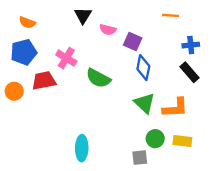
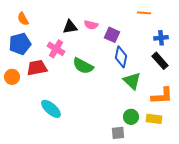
black triangle: (83, 15) -> (70, 27), moved, turned 49
orange semicircle: (27, 23) -> (23, 19), turned 40
green triangle: (145, 103) -> (132, 81), moved
orange L-shape: (175, 108) -> (162, 96), moved
cyan ellipse: (82, 148) -> (51, 109), moved, turned -50

